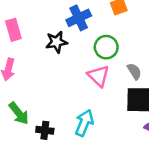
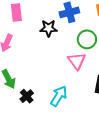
black cross: (45, 130) -> (27, 96), turned 32

